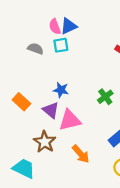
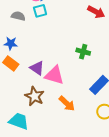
blue star: (61, 90) -> (11, 43), moved
green cross: (105, 97) -> (83, 52), turned -32
pink triangle: (70, 120) -> (54, 75), turned 35

